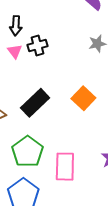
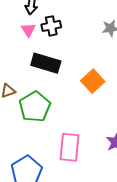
black rectangle: (35, 103) -> (46, 63), moved, turned 56
green pentagon: (28, 152) -> (35, 107), moved

